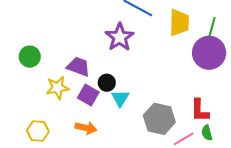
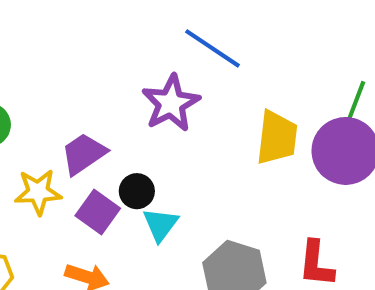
yellow trapezoid: (179, 23) -> (277, 138), moved
purple trapezoid: (78, 67) -> (84, 154), turned -60

